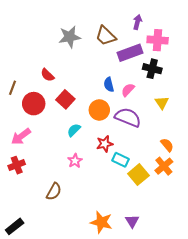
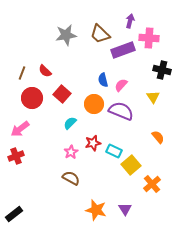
black cross: (152, 69) -> (162, 70), moved
brown line: (12, 88) -> (22, 73), moved
red star: (105, 144) -> (93, 143), moved
orange cross: (164, 166) -> (152, 184), moved
brown semicircle: (54, 191) -> (71, 178), moved, turned -90

